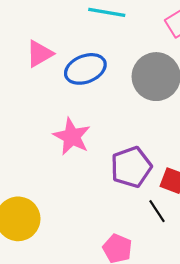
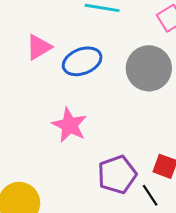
purple pentagon: (131, 167) -> (117, 175), moved

